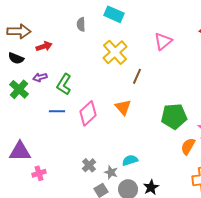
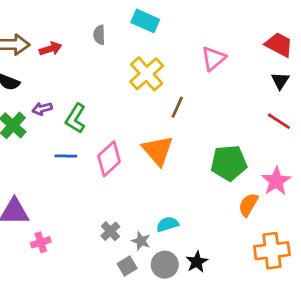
red arrow: (44, 46) -> (51, 49), moved
orange triangle: (123, 107) -> (158, 150), size x1.4

